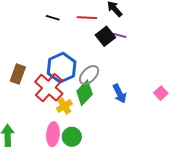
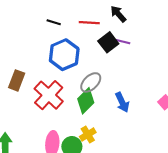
blue hexagon: (62, 68) -> (64, 55), moved
yellow cross: (64, 106) -> (88, 134), moved

